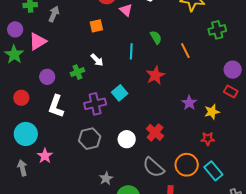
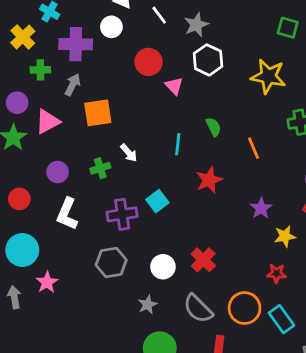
orange square: (96, 26) -> (98, 113), moved, size x1.5
purple star: (189, 103) -> (261, 208), moved
gray star: (106, 178) -> (148, 305), moved

